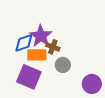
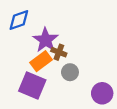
blue diamond: (24, 43) -> (19, 20), moved
orange rectangle: (37, 55) -> (41, 61), turned -36

